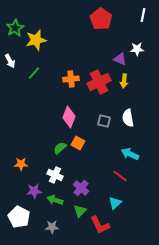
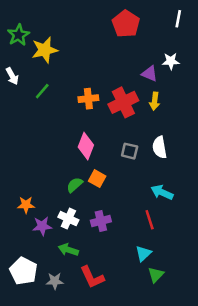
red line: (120, 176) -> (150, 220), turned 35
purple cross: (81, 188) -> (101, 221), moved, turned 35
purple star: (34, 191) -> (42, 226), moved
green triangle: (80, 211) -> (156, 275), moved
red L-shape: (100, 225) -> (92, 277), moved
gray star: (52, 227) -> (55, 281), moved

